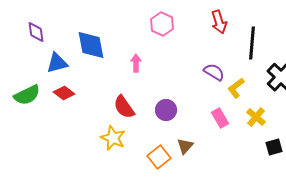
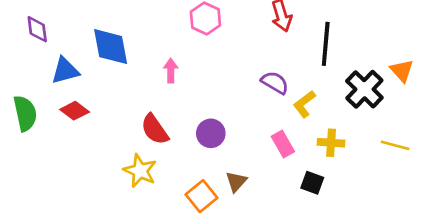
green semicircle: (27, 95) -> (25, 113), turned -76
yellow cross: (256, 117) -> (331, 143), turned -36
black square: (274, 147) -> (312, 183), moved, turned 36

